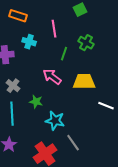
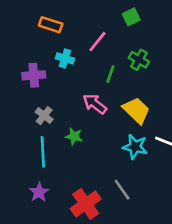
pink line: (54, 29) -> (97, 42), turned 48
yellow trapezoid: (84, 82) -> (136, 110), turned 45
cyan star: (55, 121) -> (135, 147), moved

